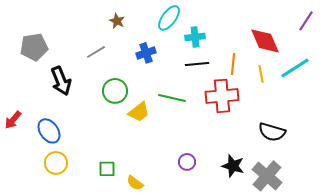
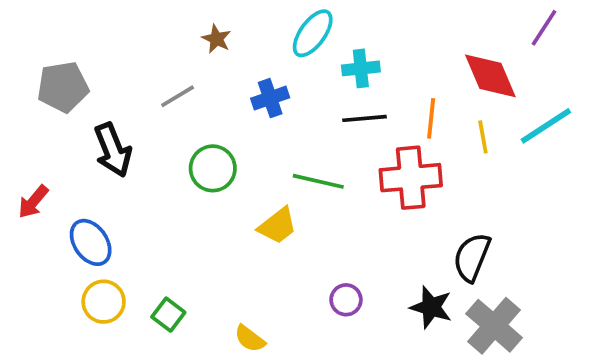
purple line: (306, 21) -> (544, 28), moved
yellow trapezoid: (139, 112) -> (278, 226), moved
red arrow: (13, 120) -> (33, 202), moved
black semicircle: (272, 132) -> (472, 257), moved, turned 96
green square: (107, 169) -> (168, 315), moved, turned 36

